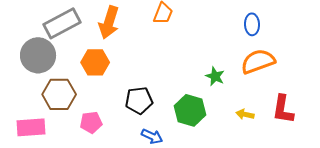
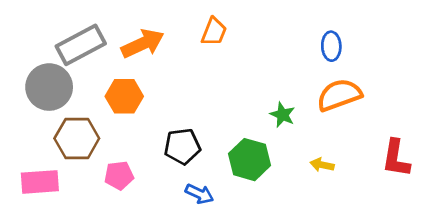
orange arrow: (109, 22) -> (143, 44), turned -132
red L-shape: (283, 109) -> (396, 158), moved

